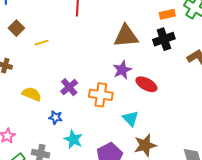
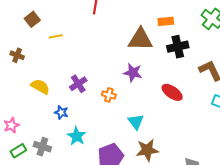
orange rectangle: (167, 14) -> (166, 21), moved
purple star: (122, 70) -> (133, 73), turned 30
red ellipse: (146, 84) -> (172, 92), moved
orange cross: (101, 95) -> (109, 95), size x0.6

